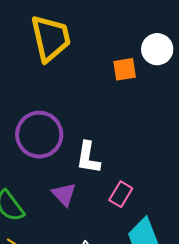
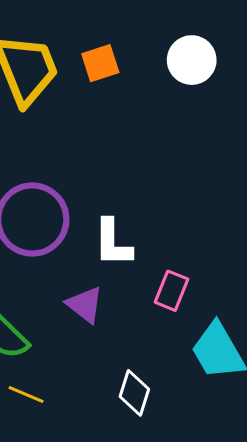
orange square: (125, 69) -> (100, 63), moved

